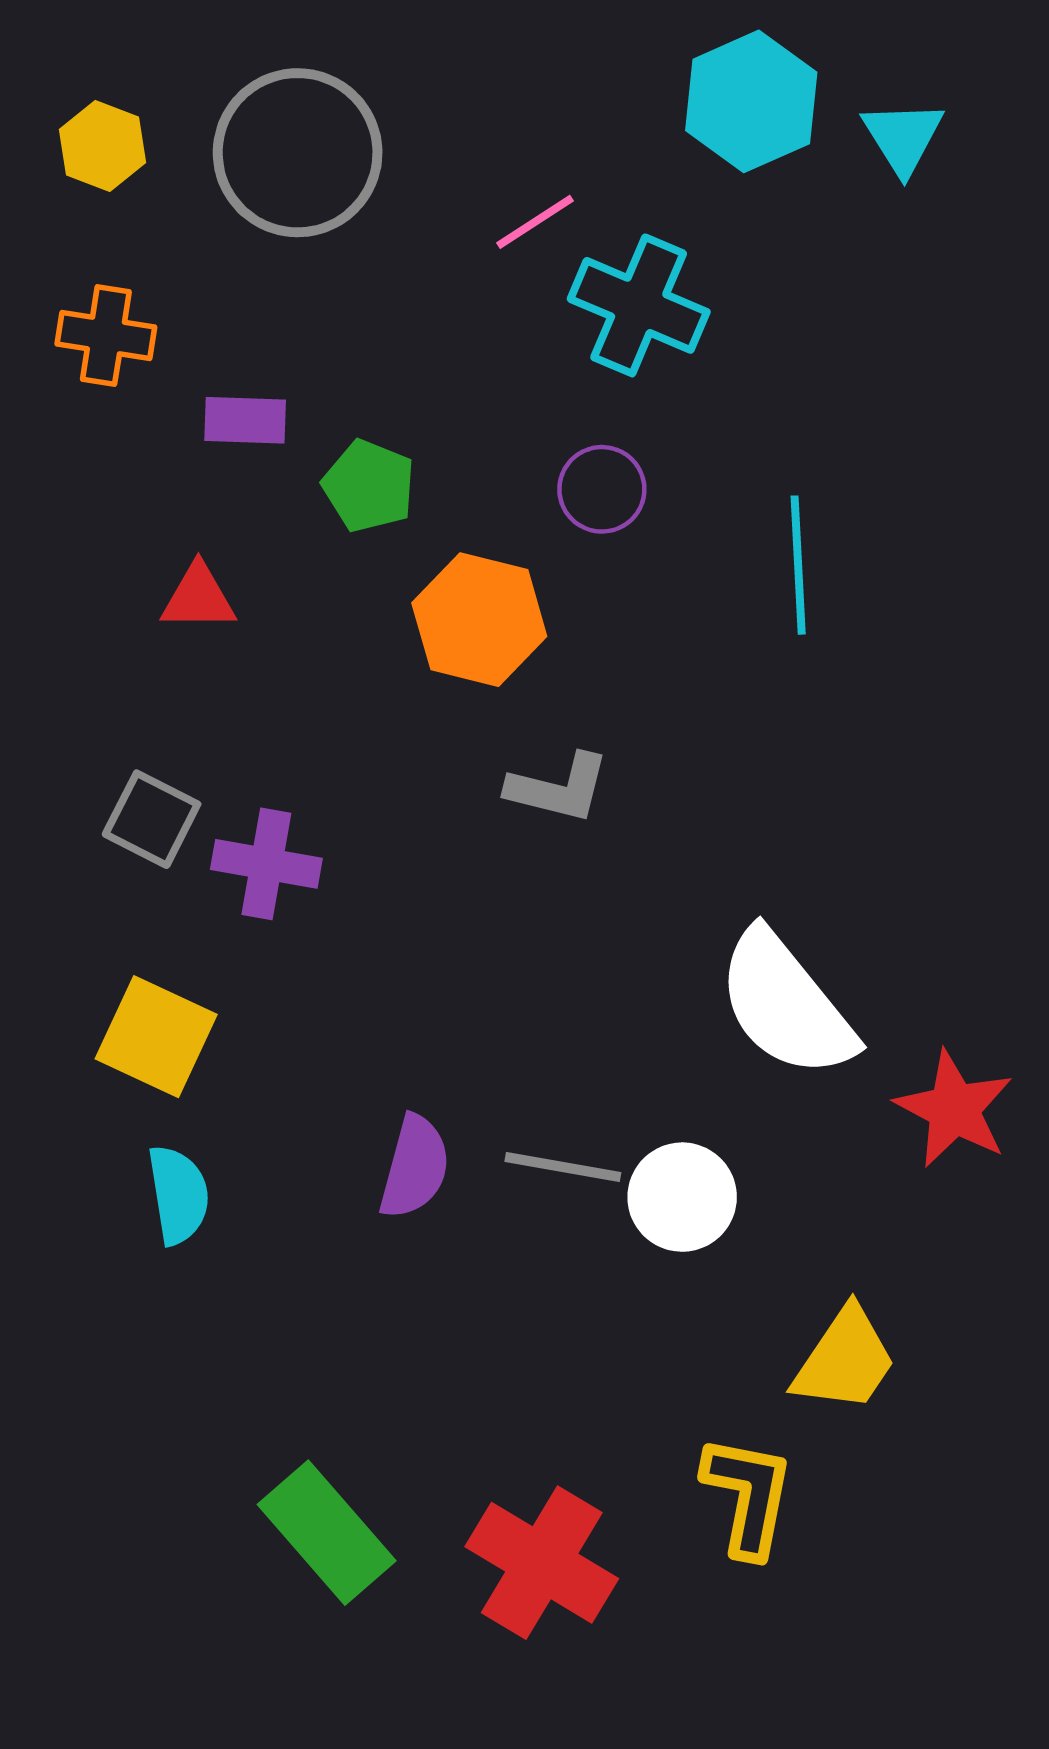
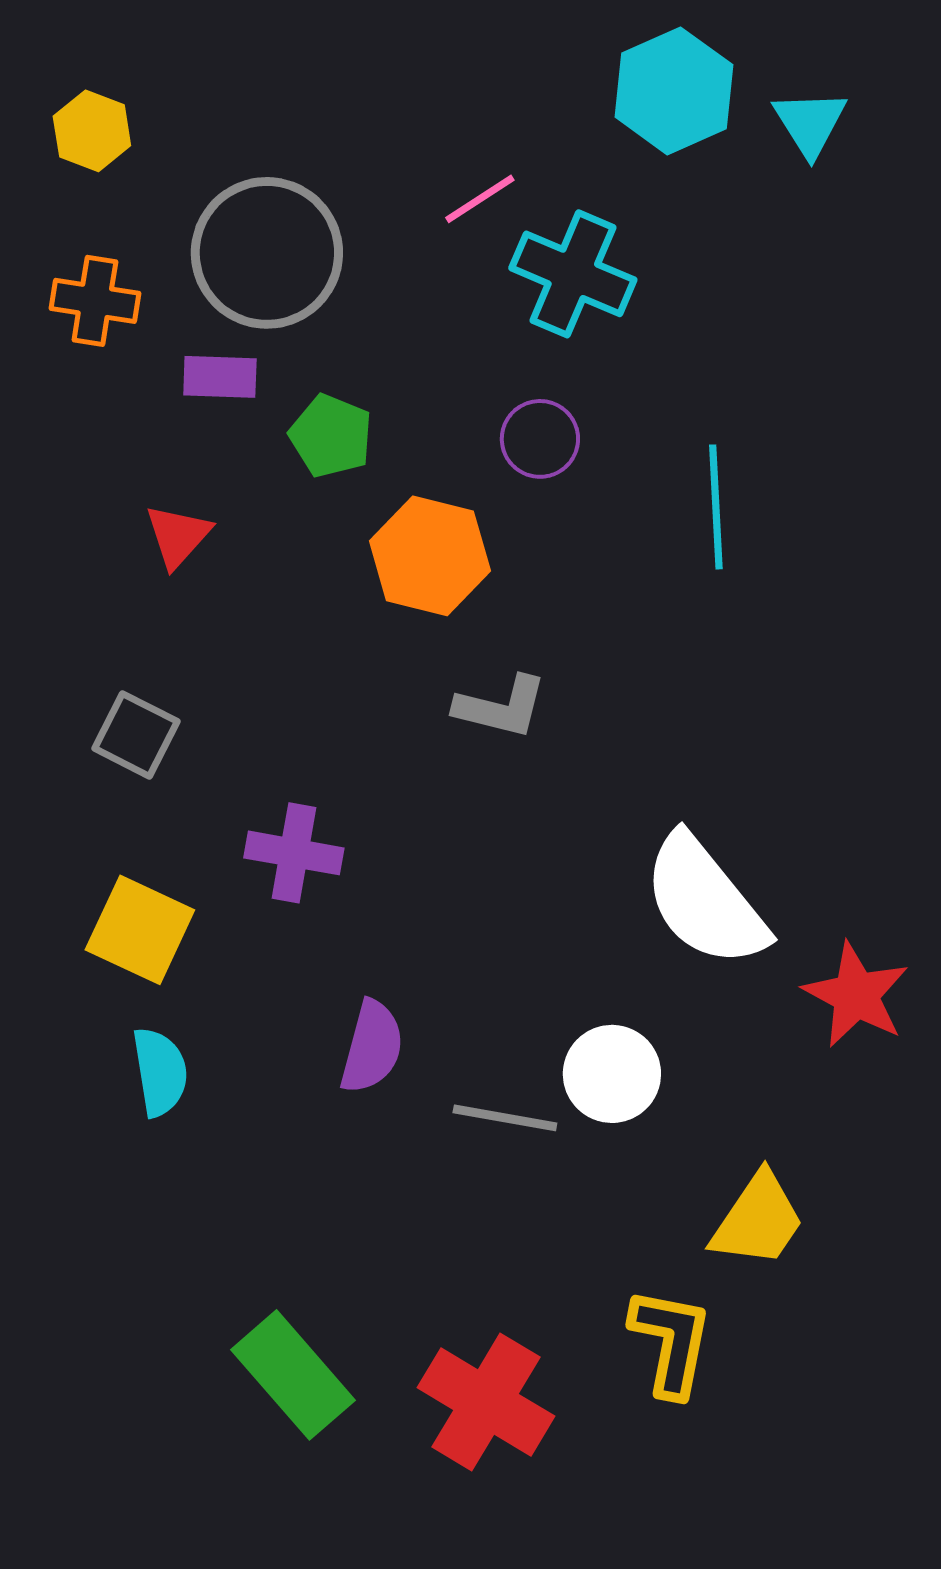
gray circle: (298, 153) -> (267, 253), moved
red triangle: (198, 597) -> (178, 536), turned -48
purple cross: (266, 864) -> (294, 853), moved
gray line: (563, 1167) -> (505, 1118), moved

